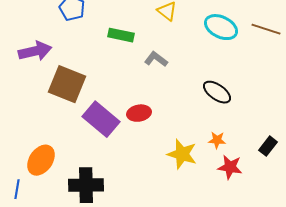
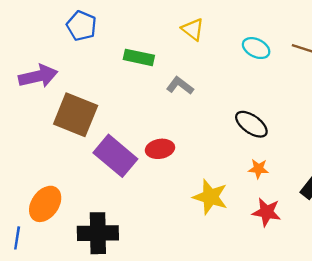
cyan ellipse: (221, 27) -> (256, 48), size x0.7
orange star: (217, 140) -> (258, 169), moved

